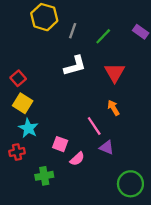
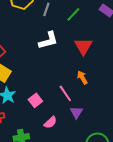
pink square: (60, 144) -> (35, 100), moved, turned 32
purple triangle: (107, 147) -> (76, 112), turned 40

